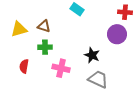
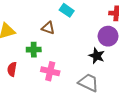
brown triangle: (44, 26) -> (48, 28), moved
black star: (92, 55) -> (97, 56), moved

